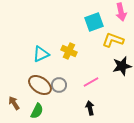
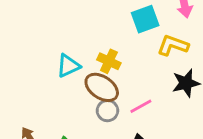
brown ellipse: (40, 85) -> (102, 87), moved
gray circle: (59, 85) -> (107, 111), moved

